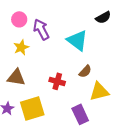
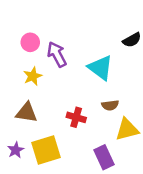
brown semicircle: (85, 71) -> (110, 105), turned 40

